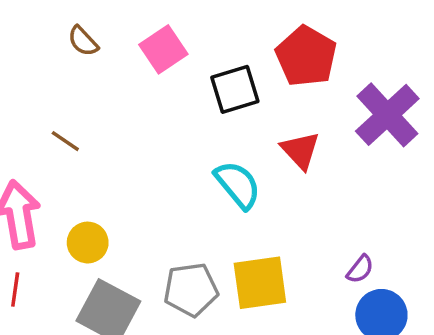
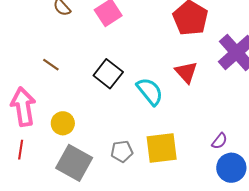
black square: (235, 89) -> (108, 74), moved, turned -36
gray pentagon: (191, 290) -> (122, 151), size x0.7

